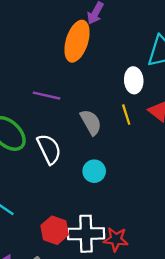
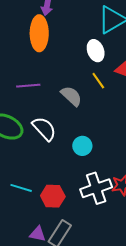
cyan circle: (94, 171) -> (82, 146), moved
red hexagon: (55, 230) -> (53, 196), moved

